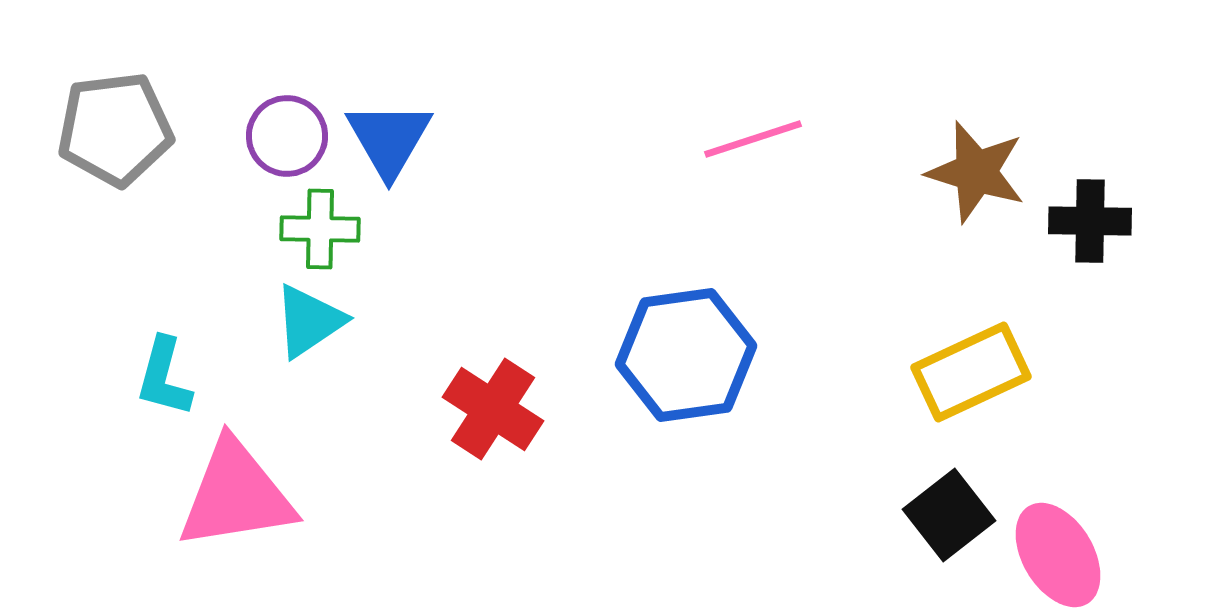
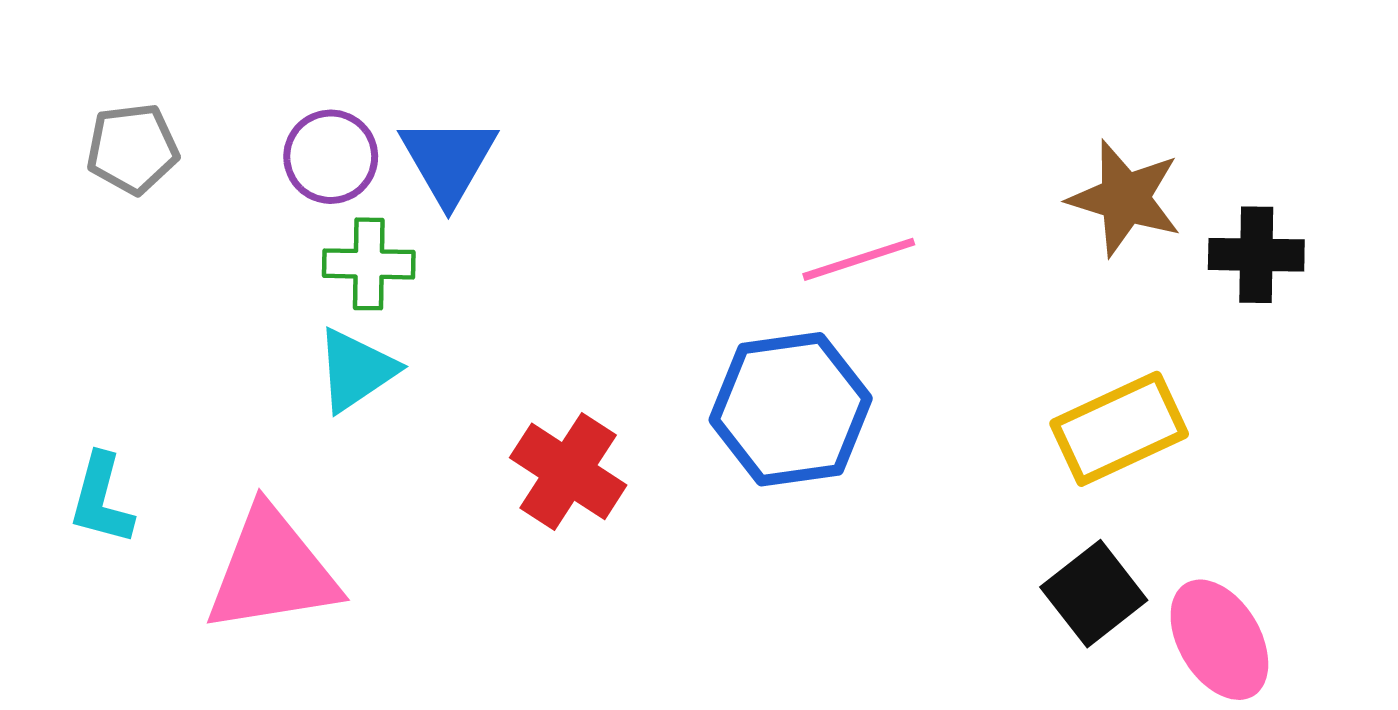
gray pentagon: (115, 129) -> (132, 149), size x0.7
pink line: (753, 139) -> (859, 259), moved
cyan L-shape: (164, 377) -> (101, 499), moved

